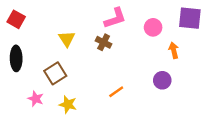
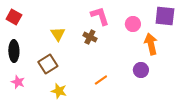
pink L-shape: (115, 18) -> (100, 16), turned -90
orange arrow: (174, 50) -> (151, 44), size x1.5
pink star: (36, 99) -> (18, 82), moved

